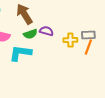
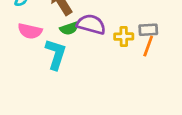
purple semicircle: (46, 31) -> (91, 24), size x1.5
cyan L-shape: (20, 53) -> (56, 54), turned 100

